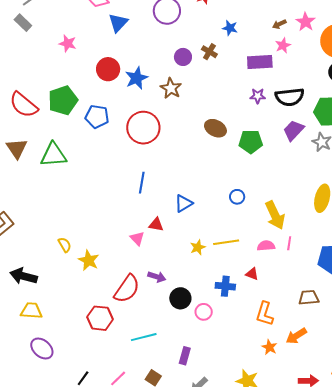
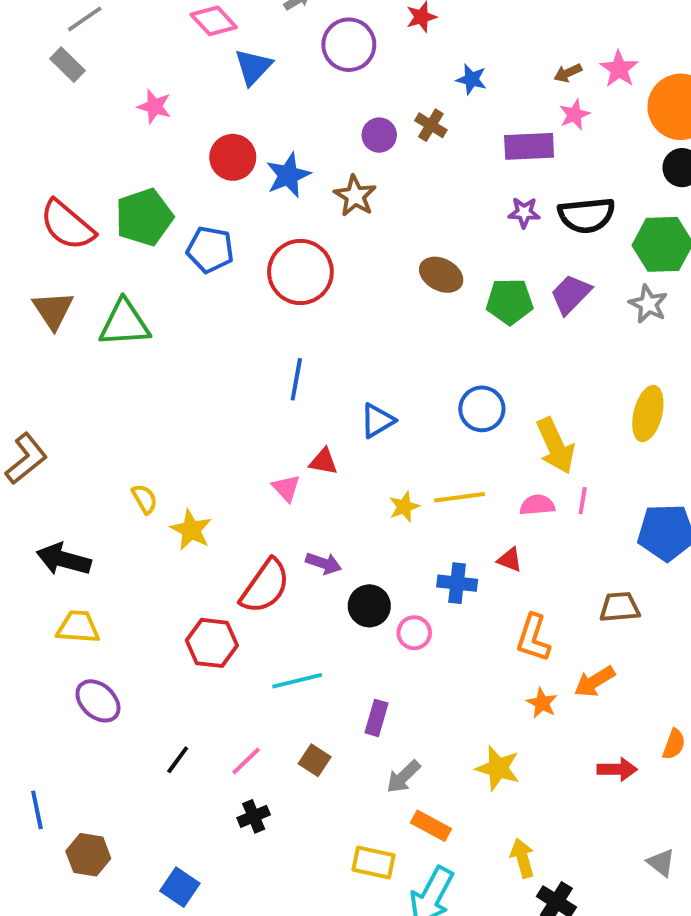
purple trapezoid: (293, 130) -> (571, 294), moved
blue circle: (237, 197) -> (482, 409), size x1.5

